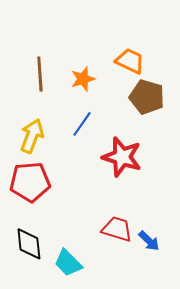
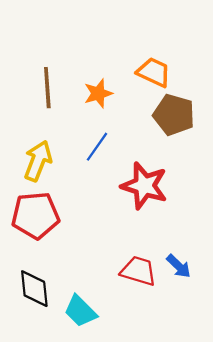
blue arrow: (149, 241) -> (179, 266), moved

